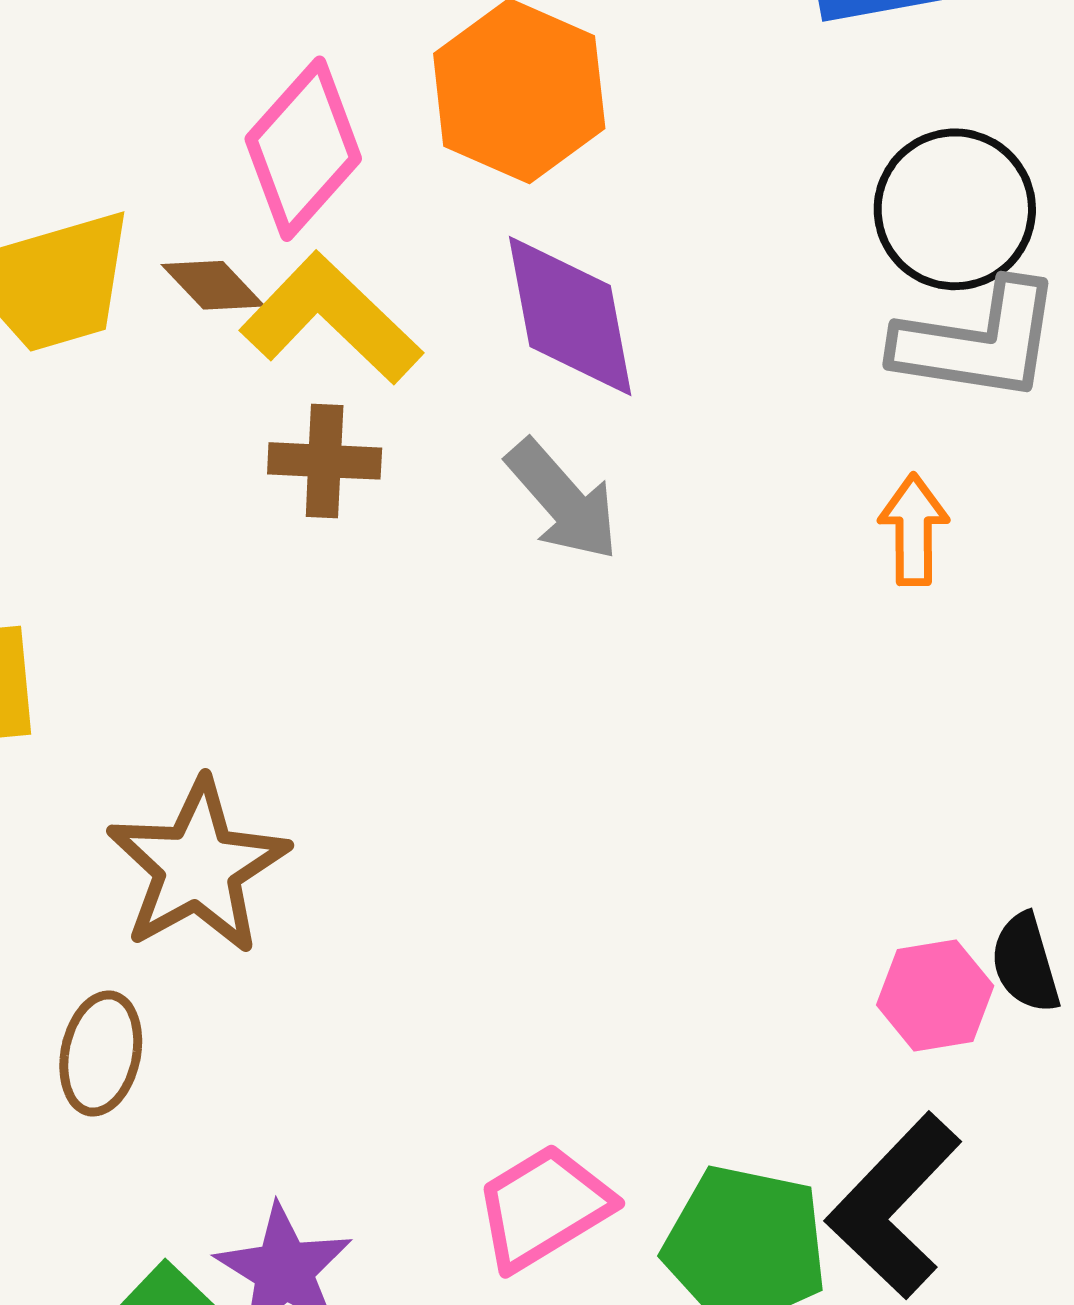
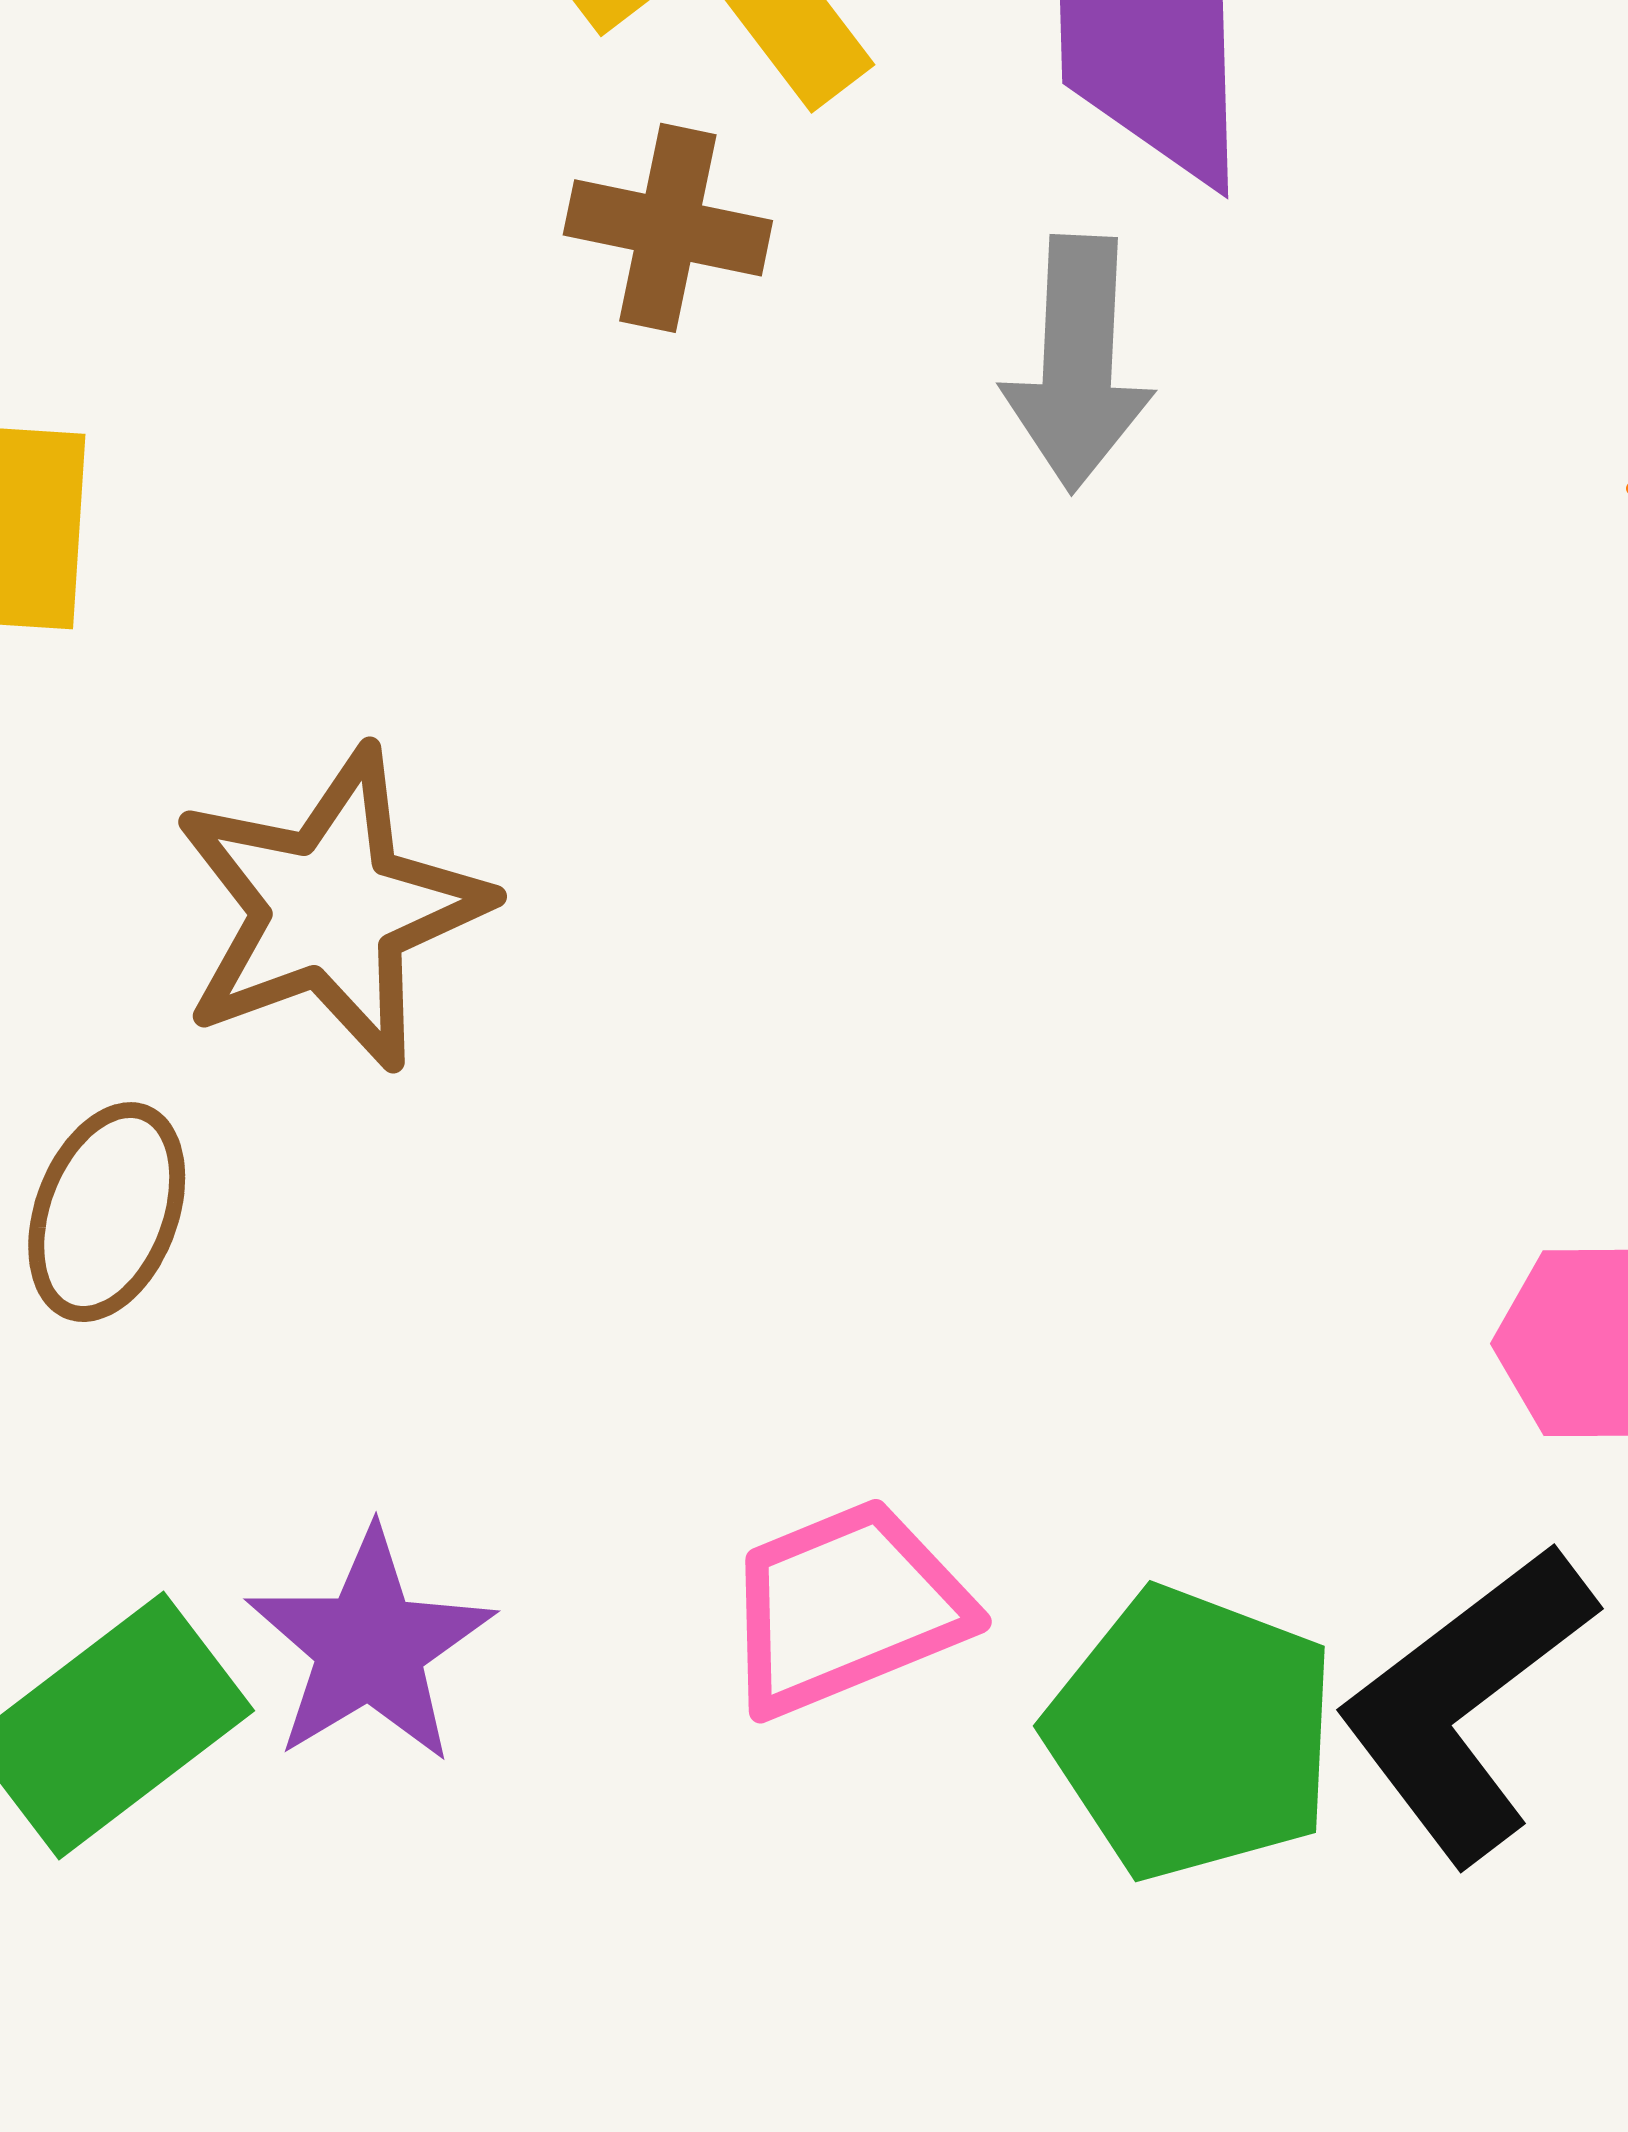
gray arrow: (563, 500) -> (1078, 363), turned 35

